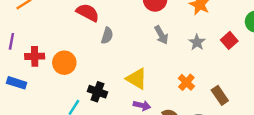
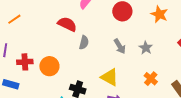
gray arrow: (161, 35) -> (120, 46), moved
gray star: (197, 42) -> (146, 48), moved

